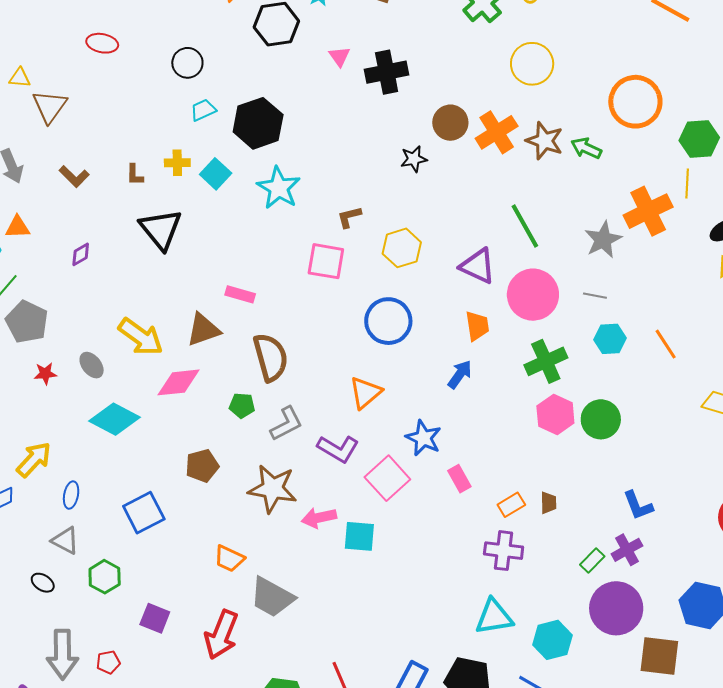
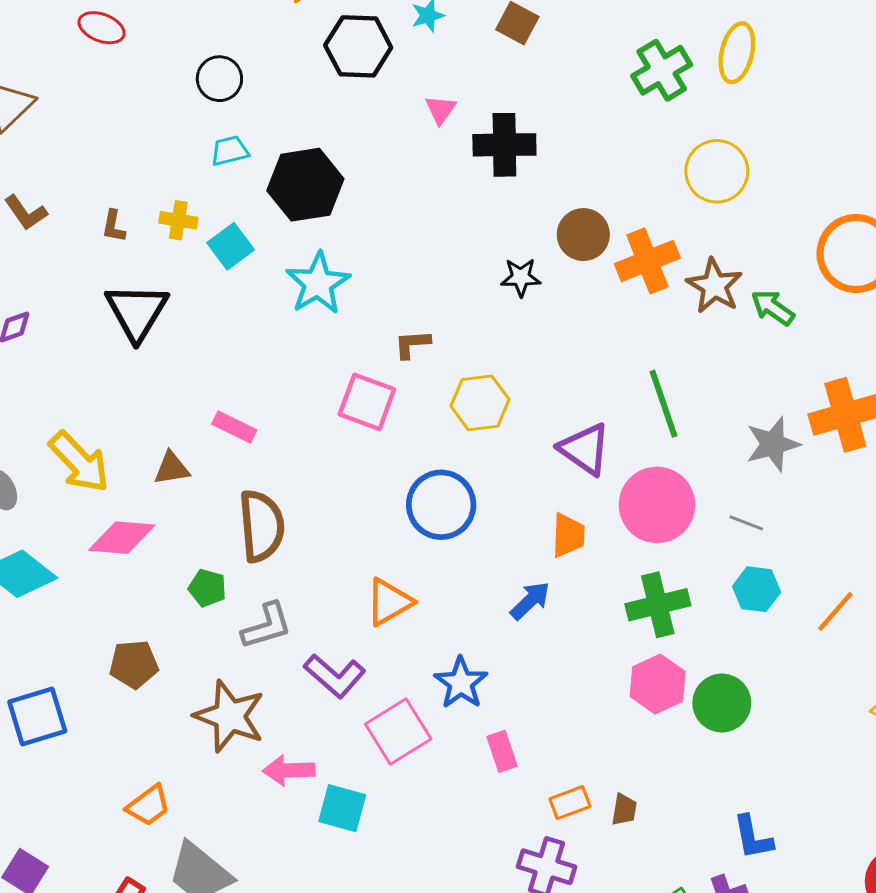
brown triangle: (203, 330) -> (172, 468), size x0.7
orange line: (666, 344) -> (835, 611), turned 64
orange trapezoid: (229, 559) -> (148, 806), turned -72

